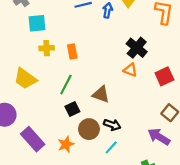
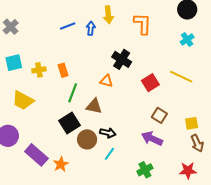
cyan square: (37, 23) -> (14, 63), moved
orange triangle: (130, 70) -> (106, 81), moved
green line: (66, 85) -> (73, 93), moved
black square: (72, 109) -> (70, 123), size x1.5
orange star: (66, 144) -> (61, 164), moved

